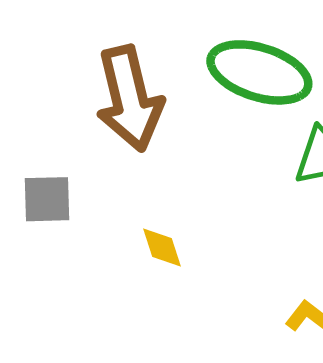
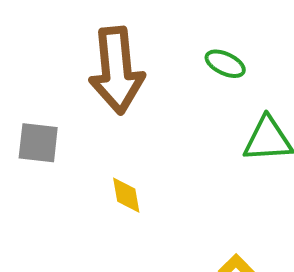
green ellipse: (259, 72) -> (225, 64), size x0.5

